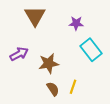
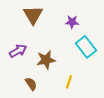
brown semicircle: (53, 89) -> (31, 84), moved

